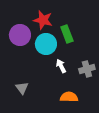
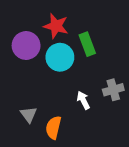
white arrow: (61, 66) -> (83, 100), moved
orange semicircle: (69, 97) -> (53, 128), moved, turned -78

